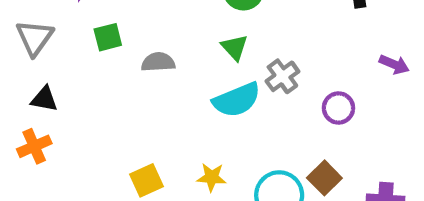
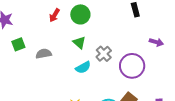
cyan semicircle: (237, 100) -> (83, 67), size x0.7
purple circle: (338, 108) -> (132, 66), size x1.6

